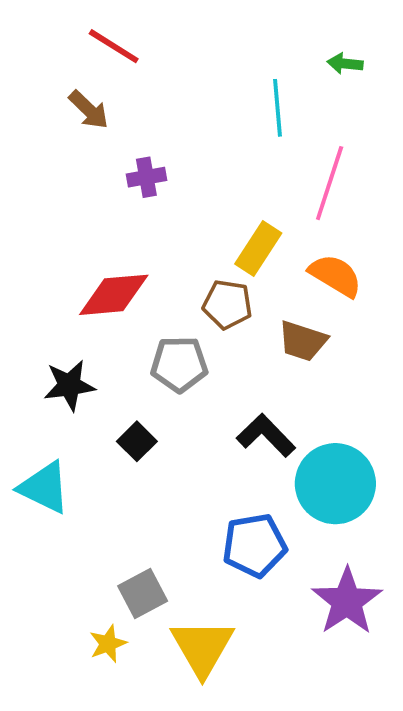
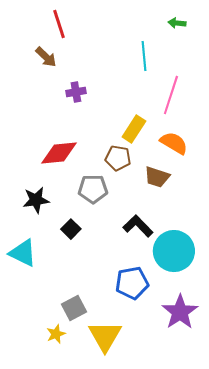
red line: (114, 46) -> (59, 24), turned 40
green arrow: (345, 64) -> (177, 23), moved

